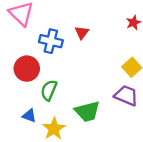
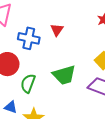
green trapezoid: (87, 111) -> (64, 75), moved

